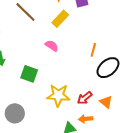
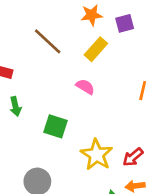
yellow star: (58, 95) -> (97, 155), turned 30

